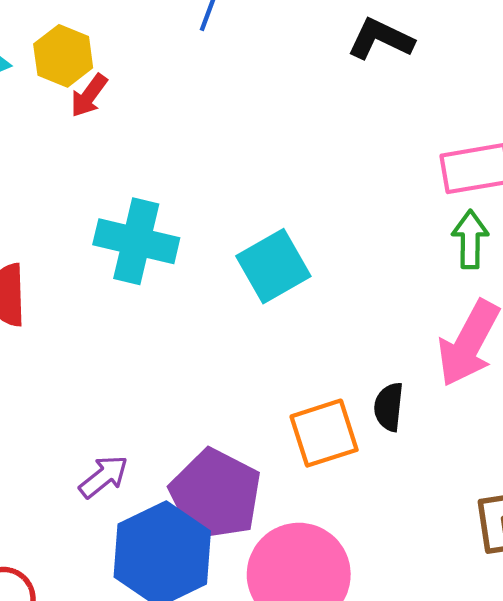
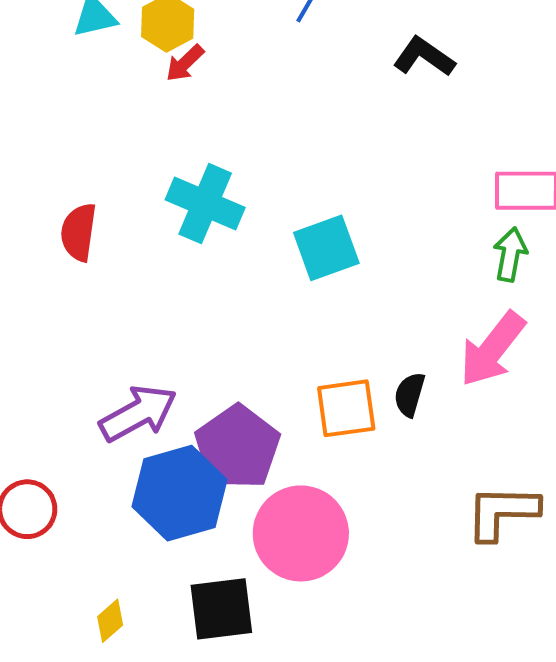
black L-shape: (381, 39) -> (424, 57), moved
purple arrow: (104, 477) -> (138, 413), size x1.6

